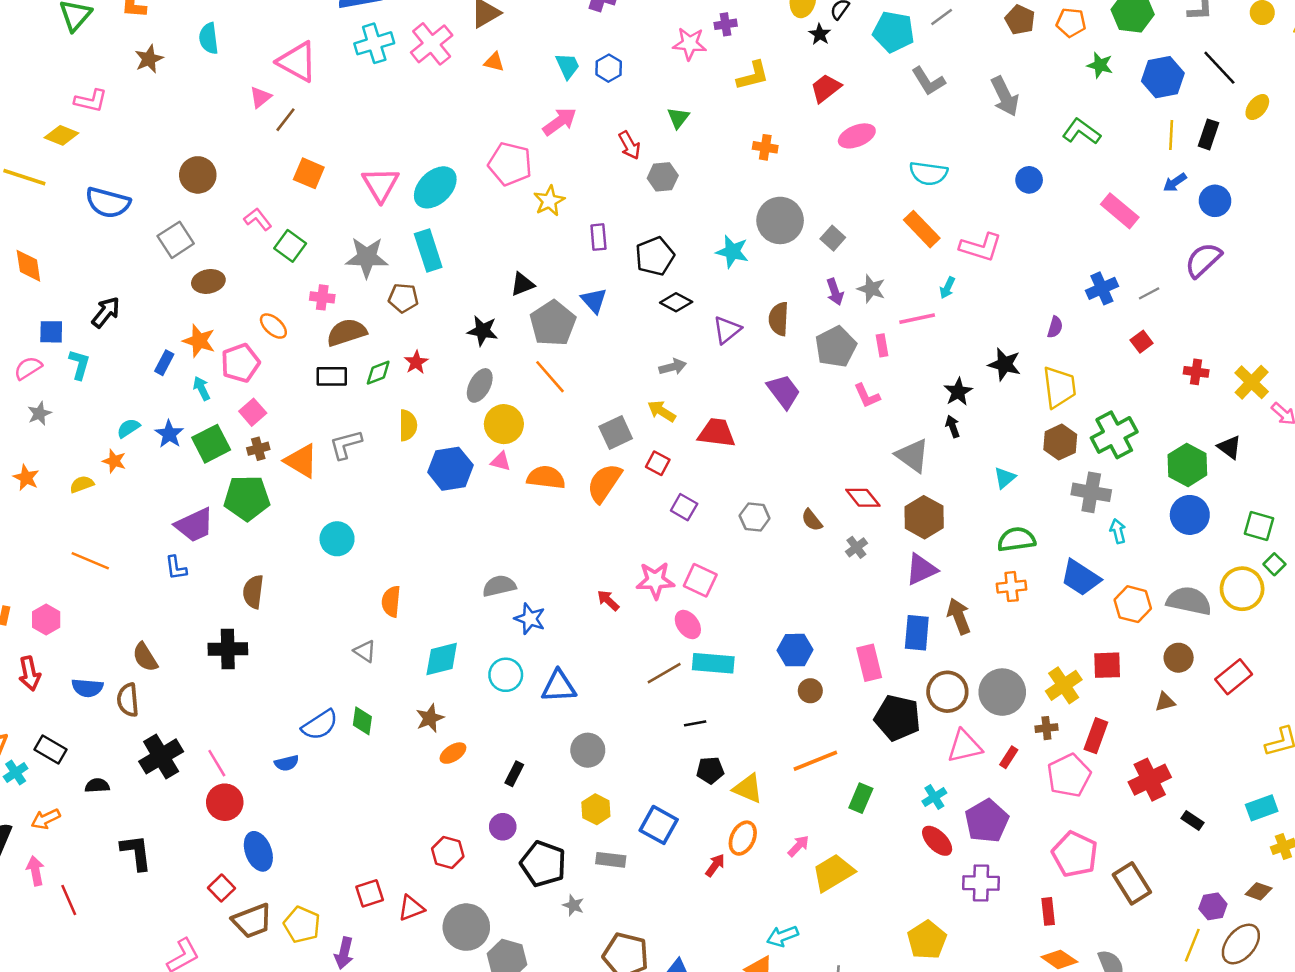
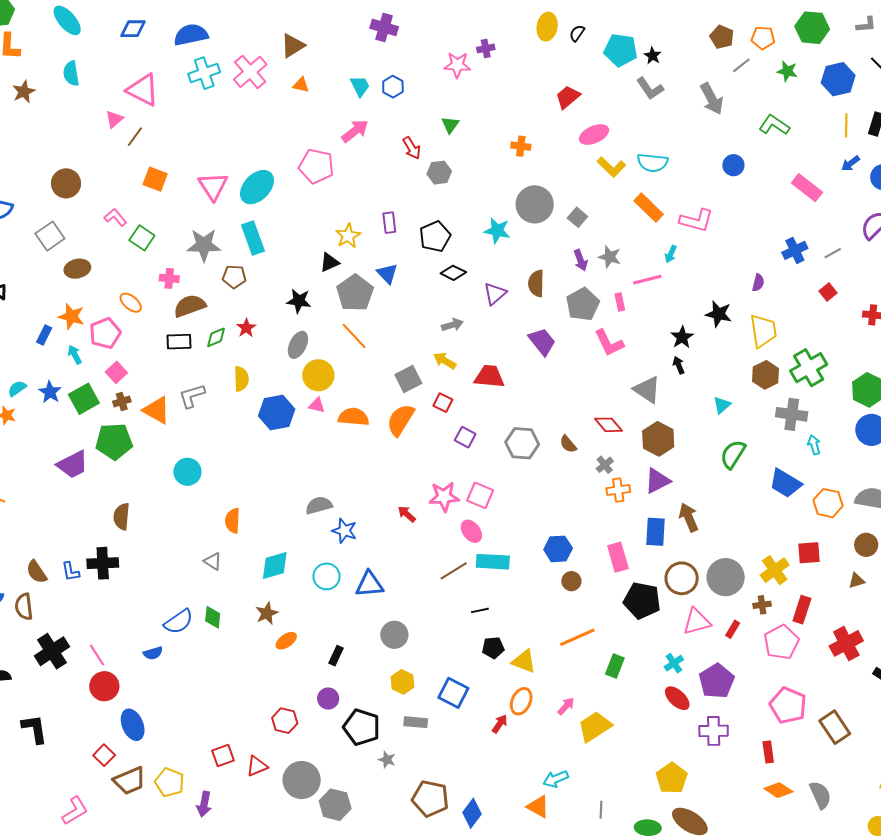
gray line: (942, 17) -> (741, 65), moved
black star: (820, 34) -> (653, 56), moved
yellow L-shape: (753, 76) -> (611, 167), moved, turned 60
yellow star: (549, 201) -> (348, 236), moved
pink L-shape: (867, 396) -> (609, 343), size x1.4
gray hexagon: (755, 517) -> (522, 443), size x1.4
green semicircle: (1016, 539) -> (733, 454), turned -48
blue L-shape: (176, 568) -> (71, 572), moved
orange cross: (1012, 587) -> (618, 490), moved

